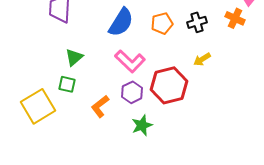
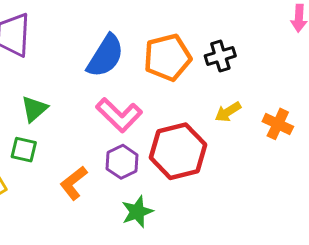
orange cross: (235, 18) -> (278, 124), moved
orange pentagon: (162, 23) -> (167, 57), size x1.4

